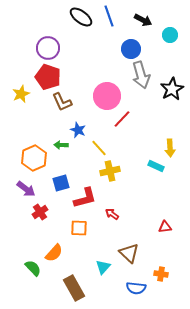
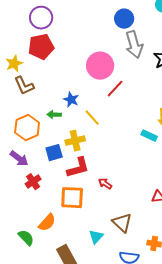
red pentagon: (48, 77) -> (41, 47), turned -30
brown L-shape: (62, 102) -> (24, 86), moved
yellow cross: (110, 171) -> (75, 141), moved
orange square: (79, 228) -> (72, 198), size x1.4

